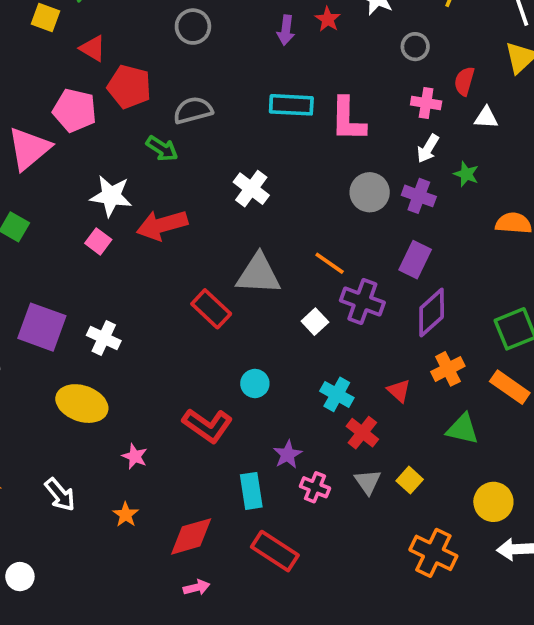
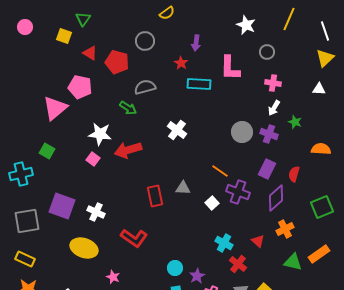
red star: (328, 19) -> (181, 63), moved
red semicircle: (464, 81) -> (294, 174), moved
red pentagon: (129, 87) -> (117, 62), moved
white triangle: (486, 118) -> (319, 89), moved
pink L-shape: (348, 119) -> (230, 68), moved
gray triangle: (259, 274) -> (183, 188), moved, size x0.6
red rectangle: (211, 309) -> (155, 196), turned 35
cyan circle: (255, 383) -> (175, 268), moved
orange rectangle: (510, 387) -> (319, 254), moved, turned -70
red L-shape: (208, 425) -> (134, 238), moved

